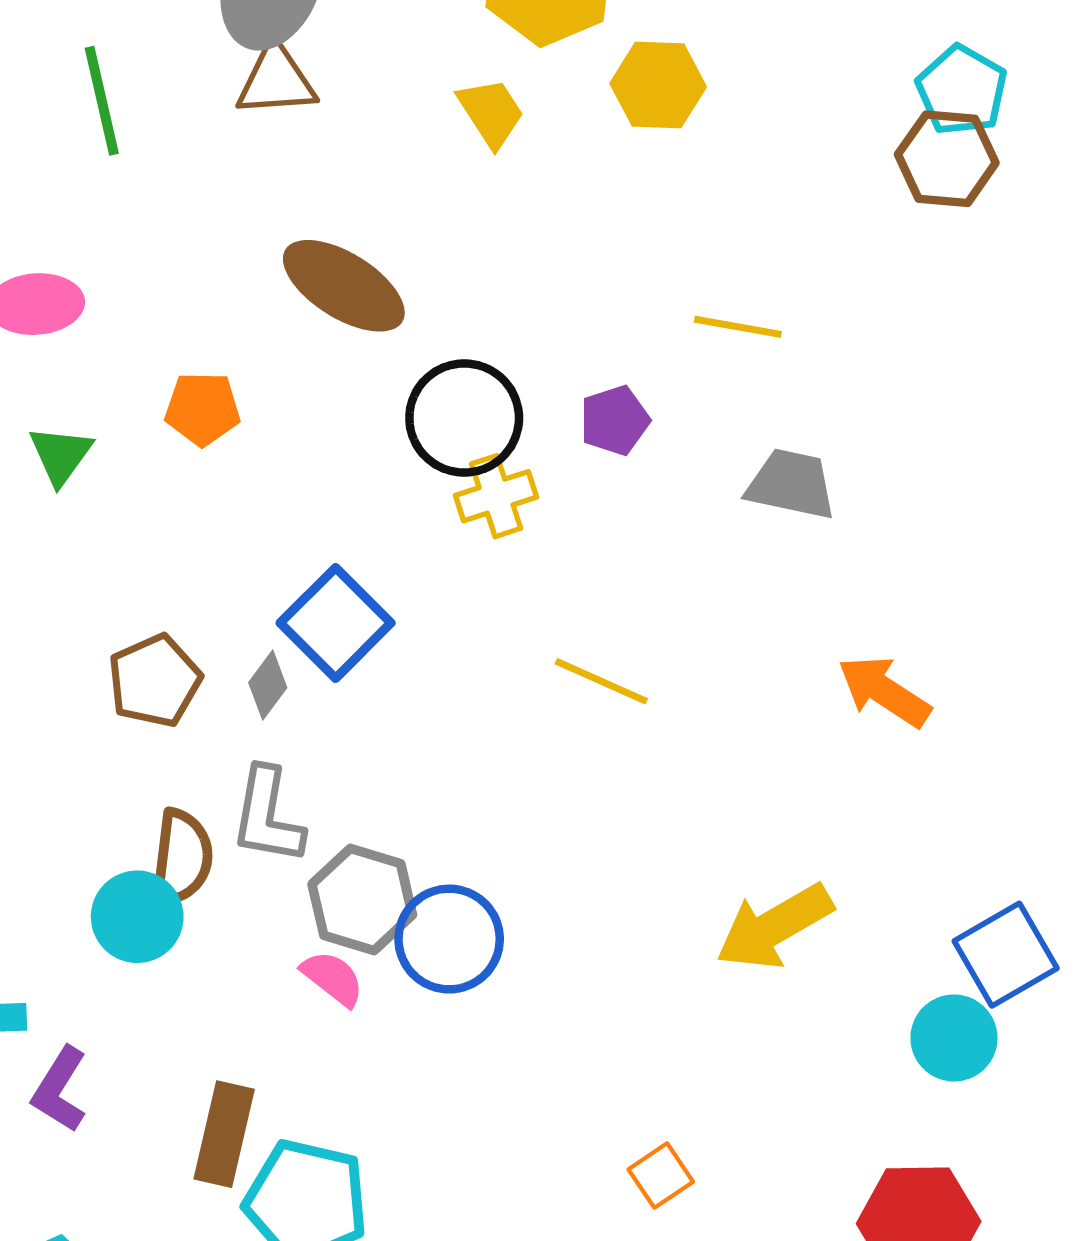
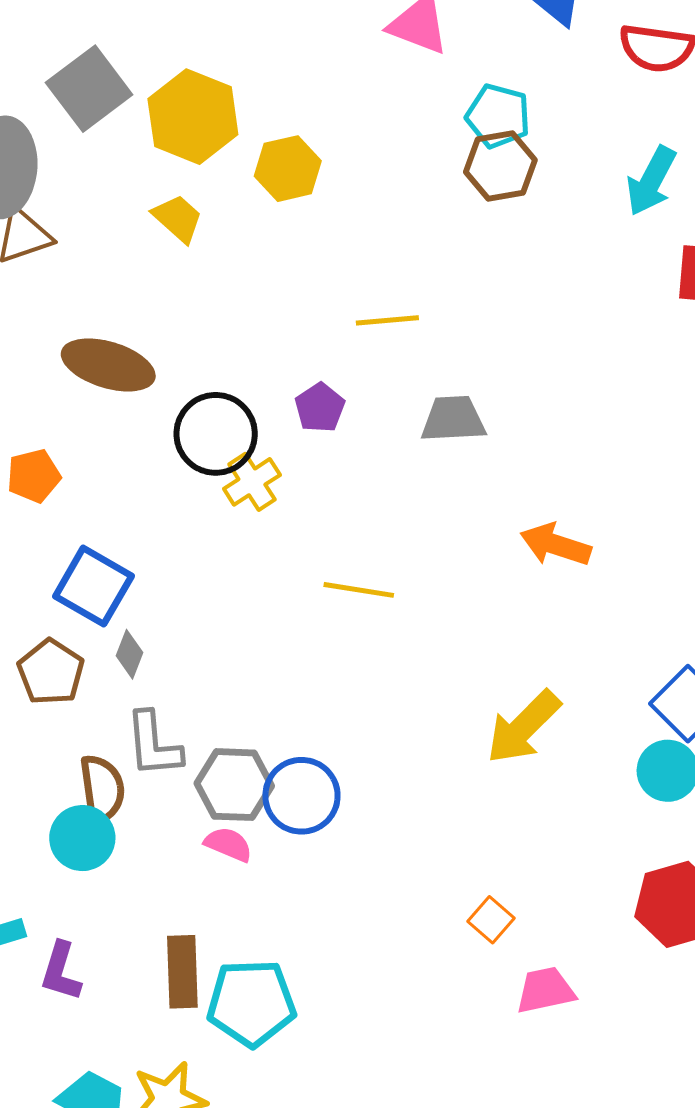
blue square: (336, 623) -> (93, 586), moved

